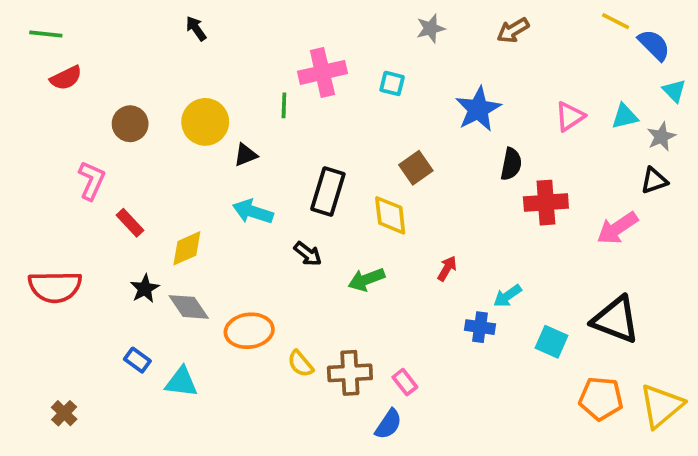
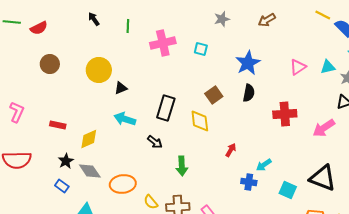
red semicircle: (66, 78) -> (39, 28), moved
green line: (284, 105) -> (128, 26), moved
brown circle: (130, 124) -> (50, 64), moved
black semicircle: (511, 164) -> (249, 93), moved
pink L-shape: (92, 181) -> (17, 112), moved
red rectangle: (130, 223) -> (58, 125), turned -35
green arrow: (366, 279) -> (182, 166), moved, turned -72
blue rectangle: (137, 360) -> (62, 186), moved

